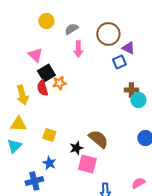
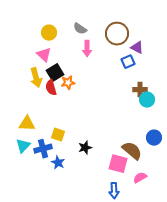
yellow circle: (46, 21) -> (49, 33), moved
gray semicircle: (71, 29) -> (80, 29), turned -112
yellow arrow: (22, 95) -> (36, 78), moved
brown semicircle: (98, 139) -> (132, 151), moved
pink square: (87, 164) -> (118, 164), moved
blue cross: (34, 181) -> (43, 149), moved
pink semicircle: (138, 183) -> (140, 178), moved

